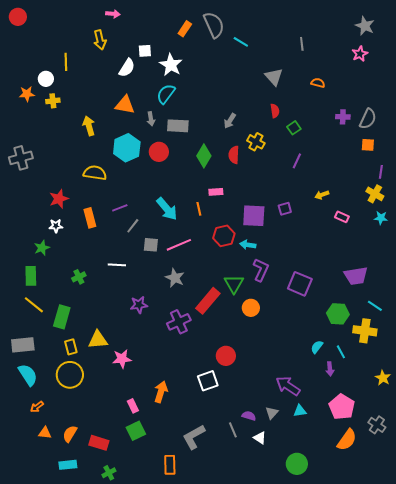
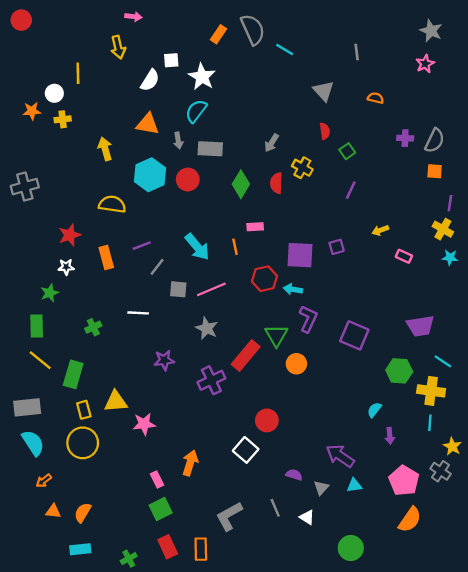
cyan line: (341, 352) -> (430, 423), moved, turned 32
white square: (208, 381) -> (246, 450), turned -30
purple semicircle: (249, 416) -> (294, 475), moved
gray cross: (377, 425) -> (441, 471), moved
red rectangle: (99, 443) -> (168, 547), moved, turned 48

